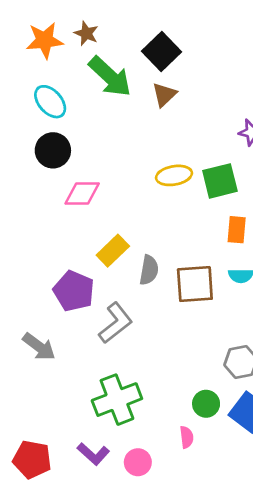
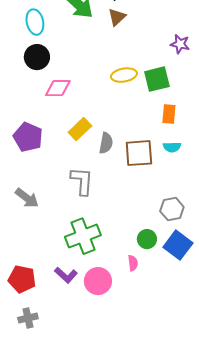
cyan ellipse: (50, 102) -> (35, 22), turned 30
purple pentagon: (74, 291) -> (28, 137), moved
gray L-shape: (116, 323) -> (82, 181), turned -48
pink circle: (138, 462) -> (98, 281), size x1.4

